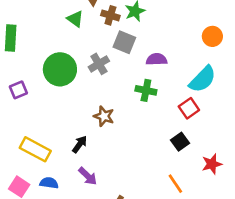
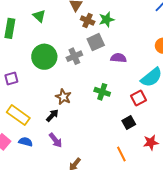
green triangle: (75, 19) -> (39, 16), moved
gray square: (124, 42) -> (96, 42), turned 36
purple square: (18, 90) -> (11, 78), moved
green cross: (146, 90) -> (102, 92), moved
brown star: (104, 116) -> (63, 97), moved

